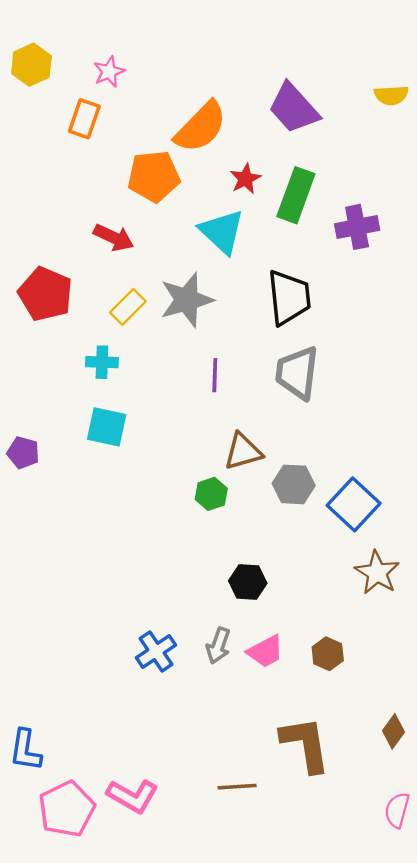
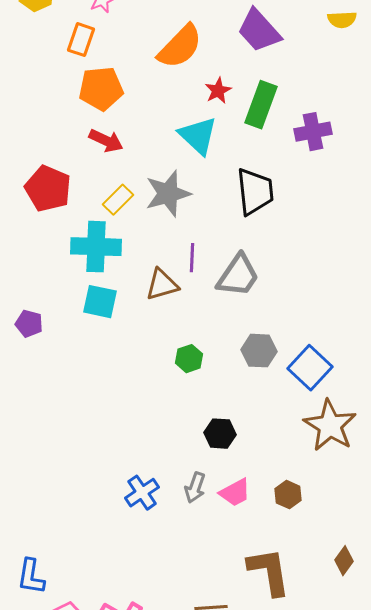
orange pentagon: (154, 176) -> (101, 89), moved
cyan cross: (102, 362) -> (96, 247), size x1.8
gray trapezoid: (297, 373) -> (238, 276), moved, turned -153
brown triangle: (243, 452) -> (162, 285), moved
brown star: (377, 573) -> (330, 426), size x1.4

